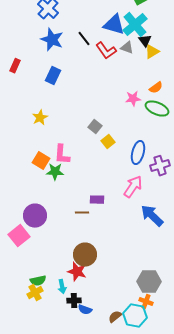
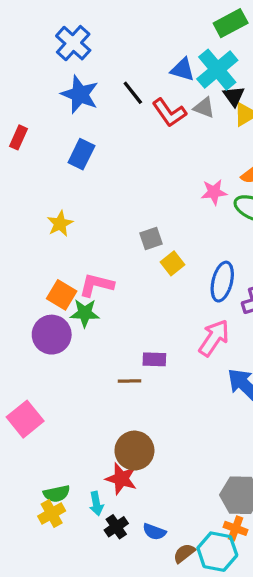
blue triangle: (114, 25) -> (183, 70), size x0.7
gray square: (95, 127) -> (151, 239), turned 32
pink L-shape: (62, 155) -> (96, 285), turned 100
purple circle: (35, 216) -> (52, 335), moved
black cross: (74, 301) -> (116, 527), turned -32
blue semicircle: (85, 310) -> (154, 532), moved

